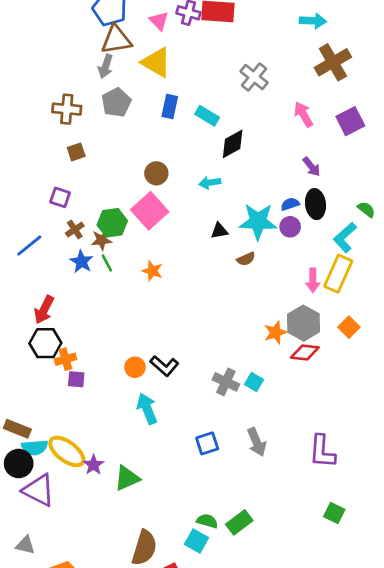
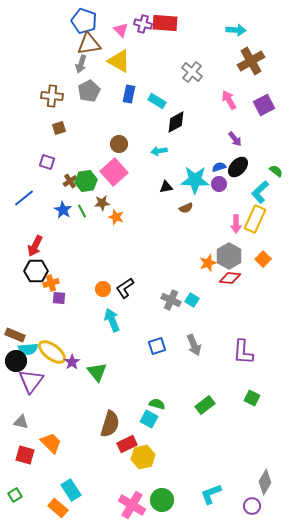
black ellipse: (316, 204) -> (238, 167), turned 50
brown cross: (75, 229) -> (70, 181), moved
brown star: (102, 240) -> (102, 203), moved
black L-shape: (164, 366) -> (125, 288), turned 105
green triangle: (127, 478) -> (97, 372), turned -45
purple triangle: (39, 490) -> (31, 381), turned 40
green rectangle: (239, 522) -> (205, 405), moved

